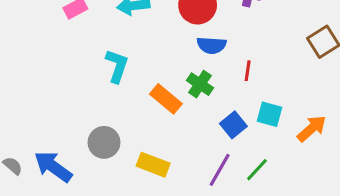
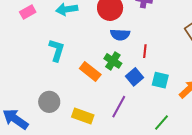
blue square: (233, 125) -> (135, 77), moved
purple line: (220, 170) -> (119, 107), moved
green line: (257, 170) -> (162, 122), moved

